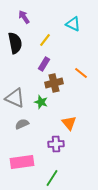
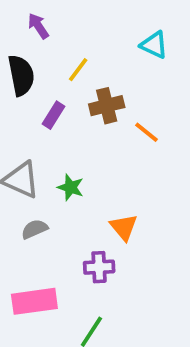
cyan triangle: (73, 24) -> (154, 45), moved
purple rectangle: (44, 64) -> (53, 115), moved
brown cross: (54, 83) -> (107, 106), moved

